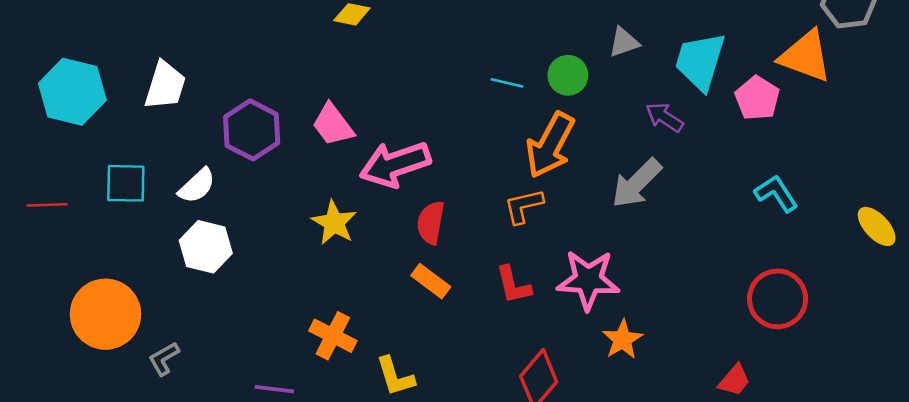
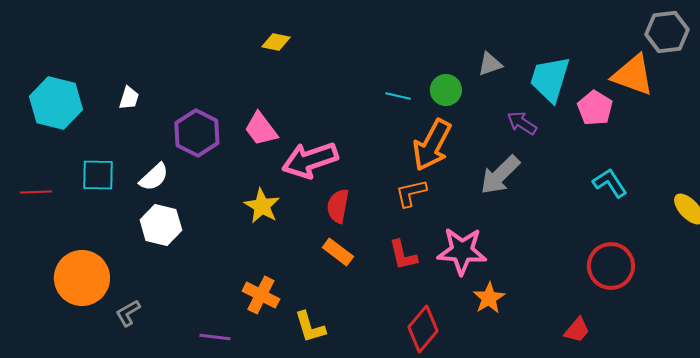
white trapezoid: (165, 85) -> (129, 98), size x0.6

